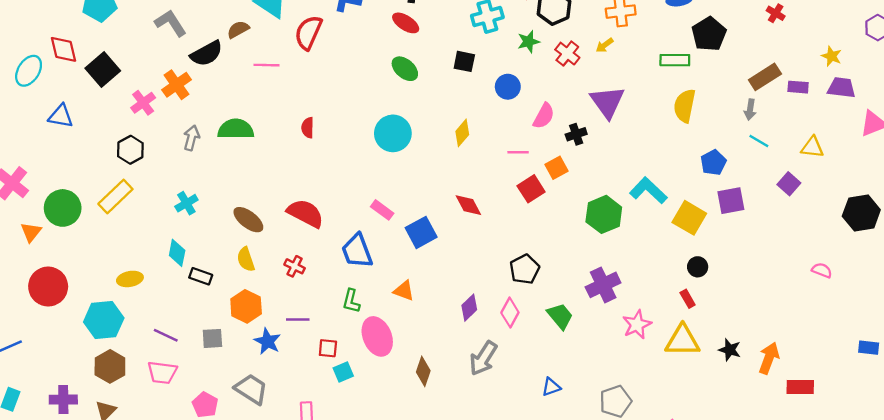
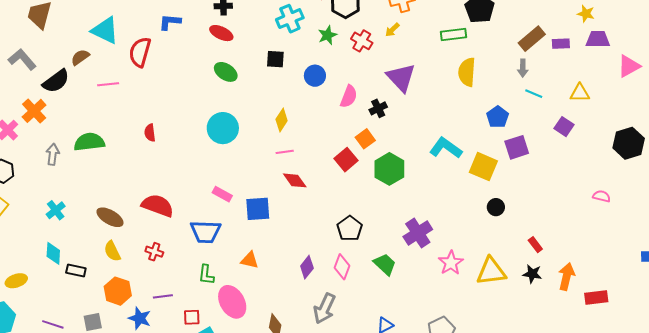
pink line: (518, 152) -> (285, 152), moved
green hexagon: (604, 214) -> (389, 169), moved
blue square: (421, 232) -> (258, 209), turned 32
blue trapezoid: (357, 251) -> (206, 232), turned -60
red rectangle: (688, 299) -> (535, 245), moved

